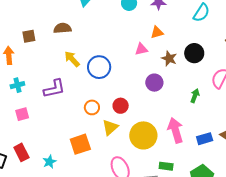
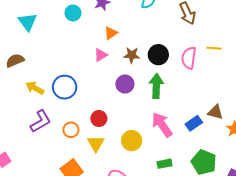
black circle: (194, 53) -> (158, 55), moved
purple L-shape: (54, 89) -> (41, 121), moved
green arrow: (195, 96) -> (156, 86), moved, size x1.6
yellow circle: (143, 135) -> (132, 141), size x0.7

